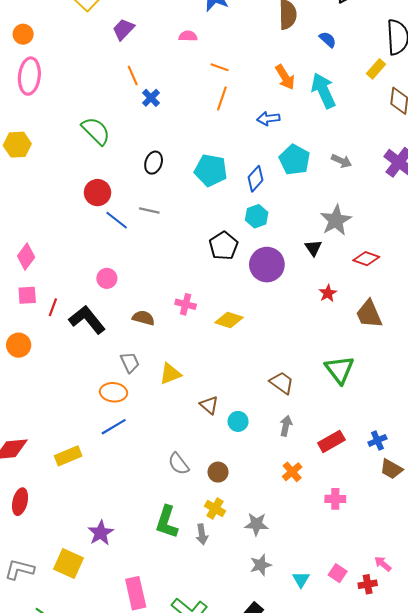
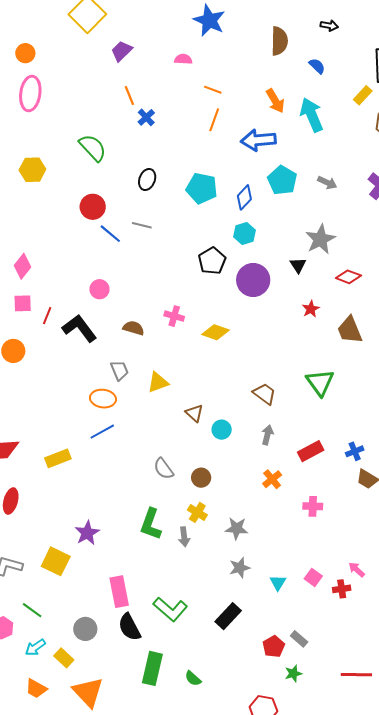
blue arrow: (268, 118) -> (258, 140), size x1.6
yellow hexagon: (17, 145) -> (32, 170), moved

